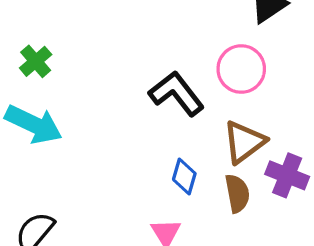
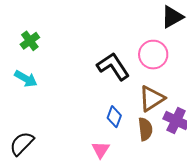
cyan arrow: (34, 124) -> (26, 79), size x0.7

